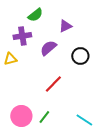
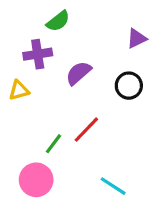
purple triangle: (65, 26) -> (137, 38), moved
green line: (44, 117) -> (53, 144), moved
cyan line: (84, 120) -> (113, 186), moved

